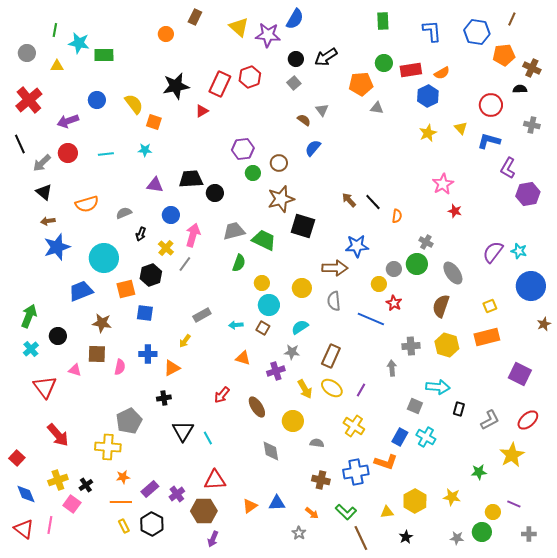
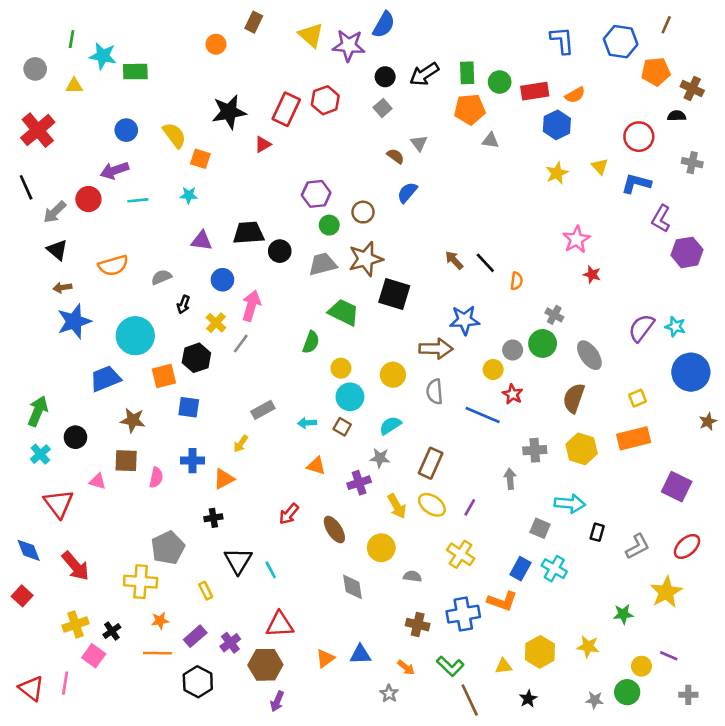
green rectangle: (383, 21) -> (467, 73), moved
purple arrow: (68, 121) -> (114, 170), moved
gray trapezoid: (234, 231) -> (323, 264), moved
blue diamond: (26, 494) -> (29, 550), moved
yellow rectangle: (124, 526) -> (206, 591), moved

